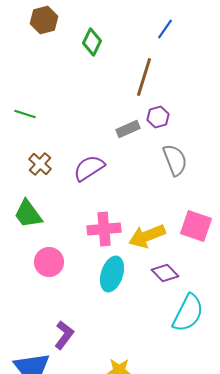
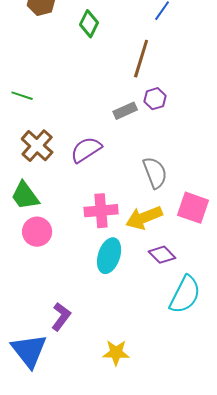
gray semicircle: (175, 160) -> (155, 173), moved
brown cross: (40, 164) -> (37, 146), size x1.4
pink circle: (49, 262) -> (37, 232), moved

